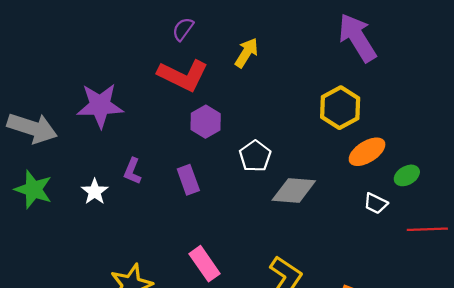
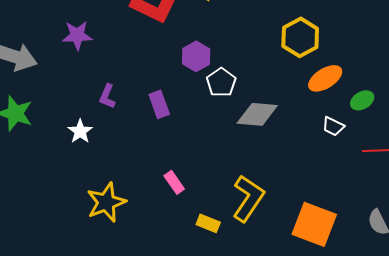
purple star: (100, 105) -> (77, 35), size x0.7
purple hexagon: (206, 122) -> (196, 56), moved
white star: (95, 192) -> (80, 131), moved
pink rectangle: (204, 264) -> (174, 182), size x0.7

